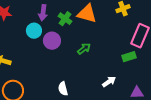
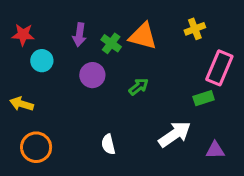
cyan circle: (34, 31) -> (42, 61), moved
white arrow: (109, 82) -> (175, 134), size x1.6

